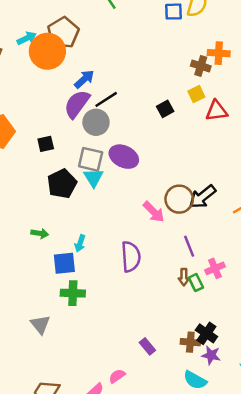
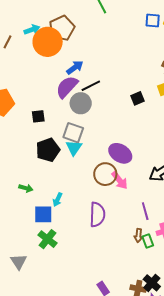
purple ellipse: (124, 157) -> (120, 153), moved
brown circle: (179, 199) -> (105, 174), moved
green cross: (73, 293) -> (48, 239), turned 30

